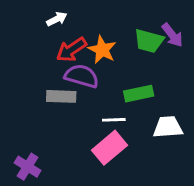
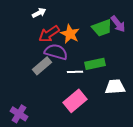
green trapezoid: (149, 41) -> (102, 28), turned -35
gray rectangle: (61, 96) -> (42, 66), turned -42
white line: (114, 120) -> (75, 72), moved

